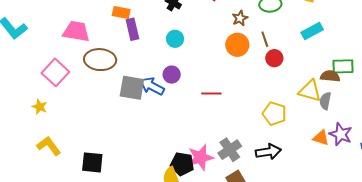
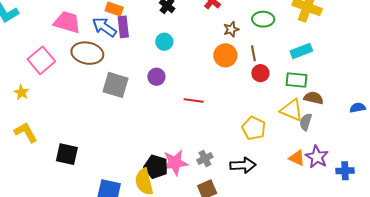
green rectangle: (343, 66) -> (296, 80), moved
blue arrow: (152, 86) -> (104, 27), moved
gray cross: (230, 150) -> (205, 158), size x0.7

